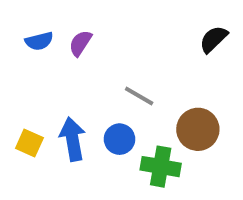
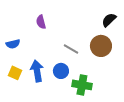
blue semicircle: (39, 41) -> (13, 44), moved
purple semicircle: (80, 43) -> (41, 22), turned -48
brown circle: (198, 129) -> (101, 46), moved

